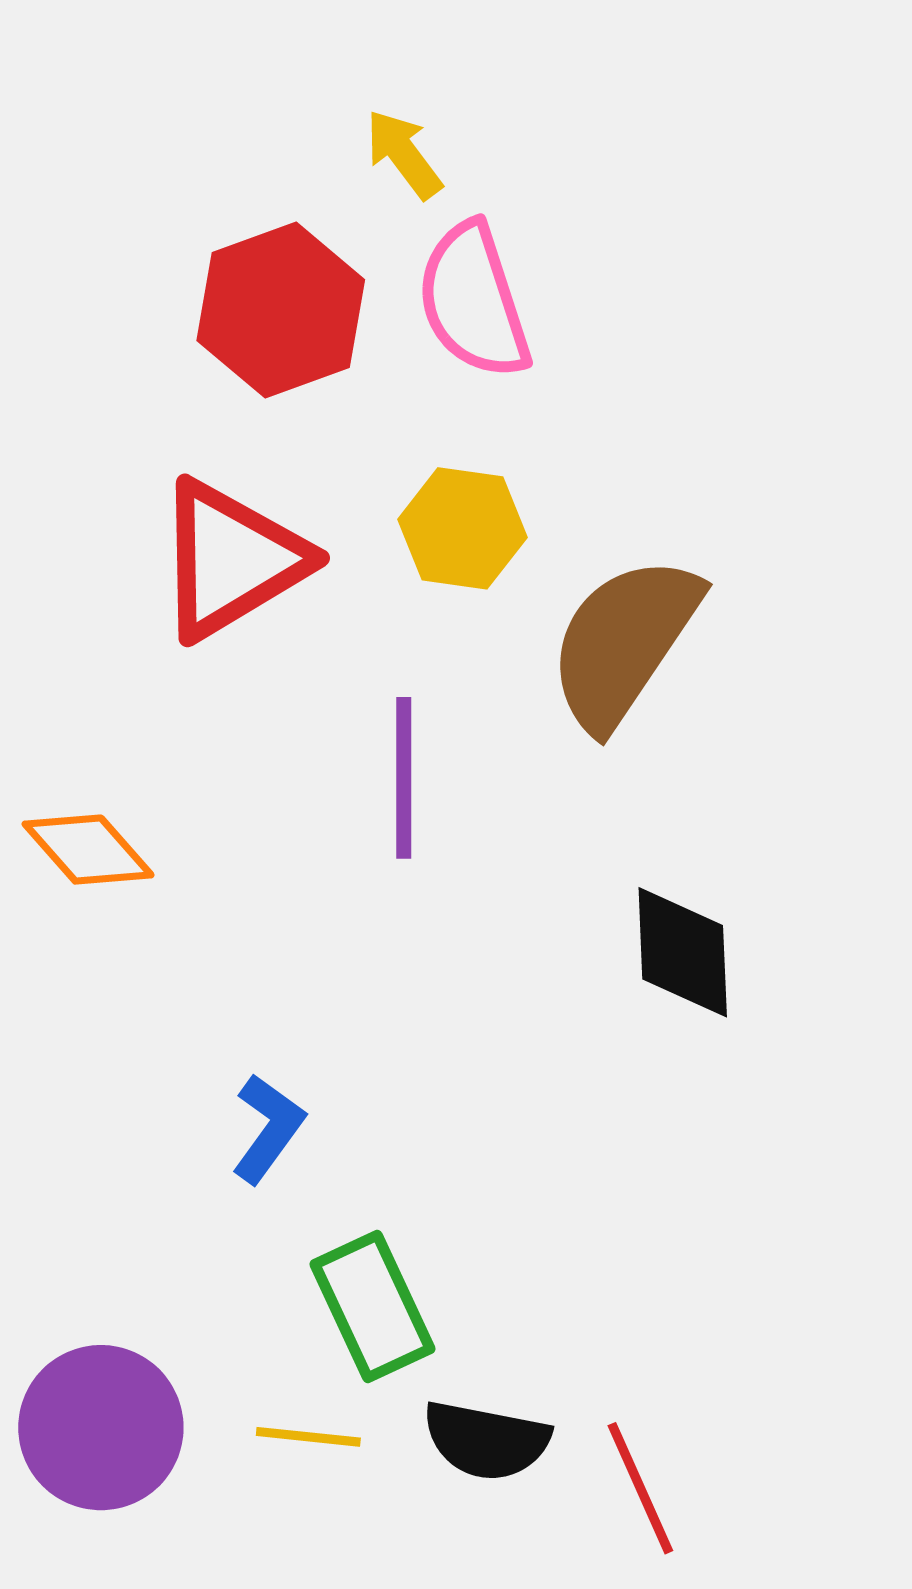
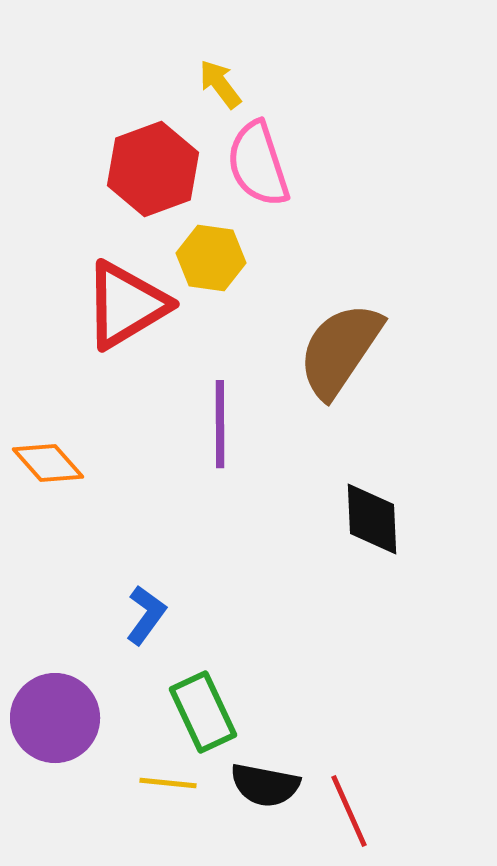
yellow hexagon: (462, 528) -> (211, 258), moved
purple circle: (101, 1428) -> (55, 718), moved

